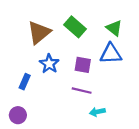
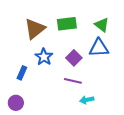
green rectangle: (75, 27) -> (67, 24), turned -48
purple square: (83, 65) -> (74, 58), turned 35

